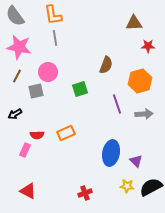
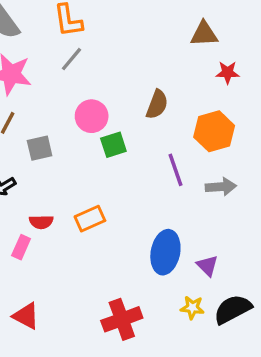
gray line: (55, 38) -> (71, 59), turned 49
pink circle: (48, 72) -> (92, 116), moved
red cross: (85, 193) -> (122, 319), size x1.6

